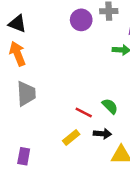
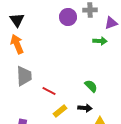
black triangle: (17, 24) -> (17, 20), turned 35
red line: (84, 112) -> (49, 91), moved

